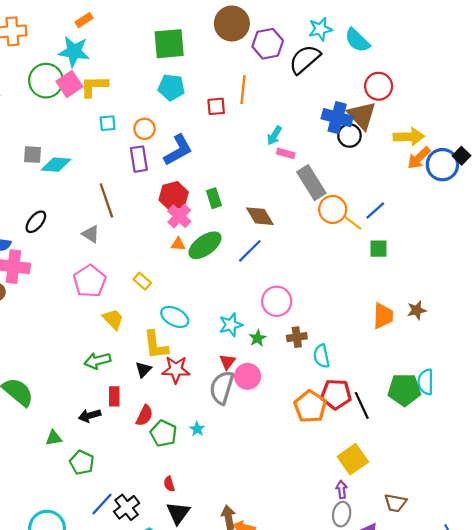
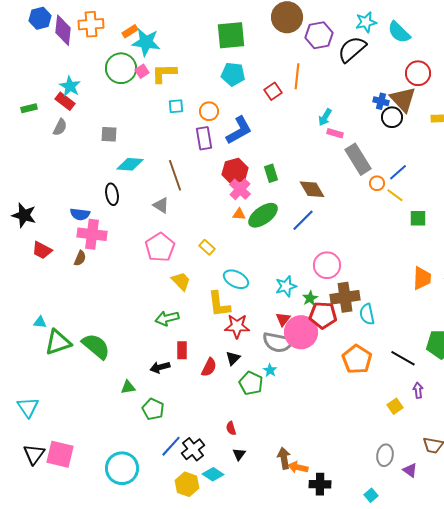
orange rectangle: (84, 20) -> (130, 31), moved
pink square: (69, 84) -> (142, 71), size x0.6
red square: (216, 106) -> (273, 91), turned -30
blue cross: (337, 118) -> (381, 101), size x0.6
cyan diamond: (56, 165) -> (130, 164), moved
orange circle: (333, 209) -> (377, 183), size x0.6
blue line: (375, 211) -> (398, 172), moved
black ellipse: (36, 222) -> (112, 194), turned -50
brown cross: (297, 337) -> (345, 297), size x1.6
black triangle: (143, 370) -> (233, 358), moved
pink circle: (248, 376) -> (301, 332), size x1.4
gray semicircle: (222, 388) -> (278, 342), turned -96
red pentagon: (336, 394) -> (323, 315), moved
black line: (362, 405) -> (403, 358), turned -35
cyan star: (197, 429) -> (270, 370), moved
green pentagon: (164, 433) -> (251, 383), moved
yellow square: (353, 459) -> (395, 406), size x0.6
purple arrow: (342, 489) -> (418, 390), moved
black triangle: (178, 513) -> (239, 454), size x0.6

